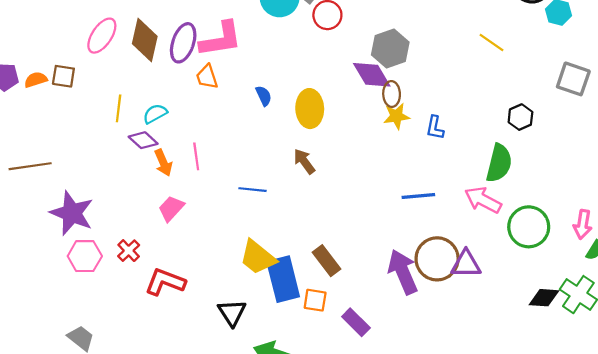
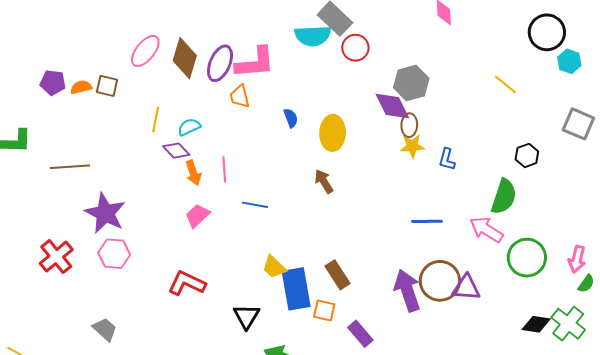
blue line: (252, 190) -> (255, 205), moved
red cross: (129, 251) -> (56, 257), moved, size x1.6
yellow trapezoid: (258, 257) -> (274, 267), size x0.7

